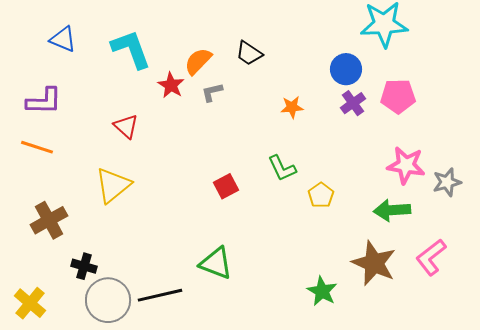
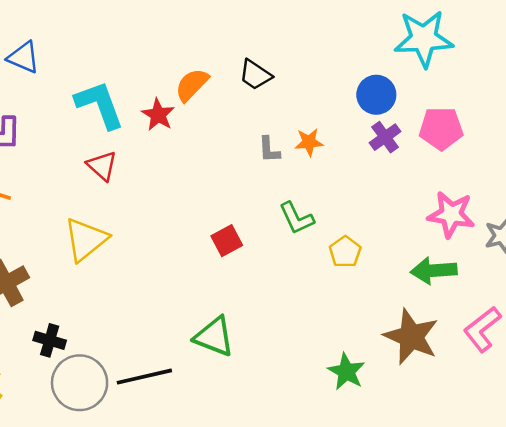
cyan L-shape: (131, 49) -> (100, 105), moved
gray L-shape: (212, 92) -> (269, 150), moved, turned -80

